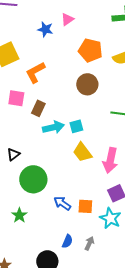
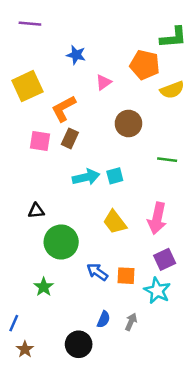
pink triangle: (67, 19) -> (104, 82), moved
orange pentagon: (90, 50) -> (145, 65), moved
brown rectangle: (38, 108) -> (70, 138), moved
yellow trapezoid: (82, 152) -> (115, 222), moved
black triangle: (13, 154) -> (36, 211), turned 32

